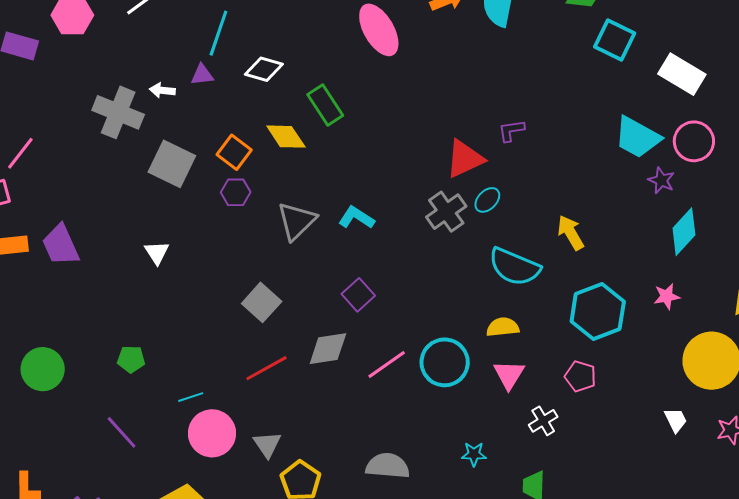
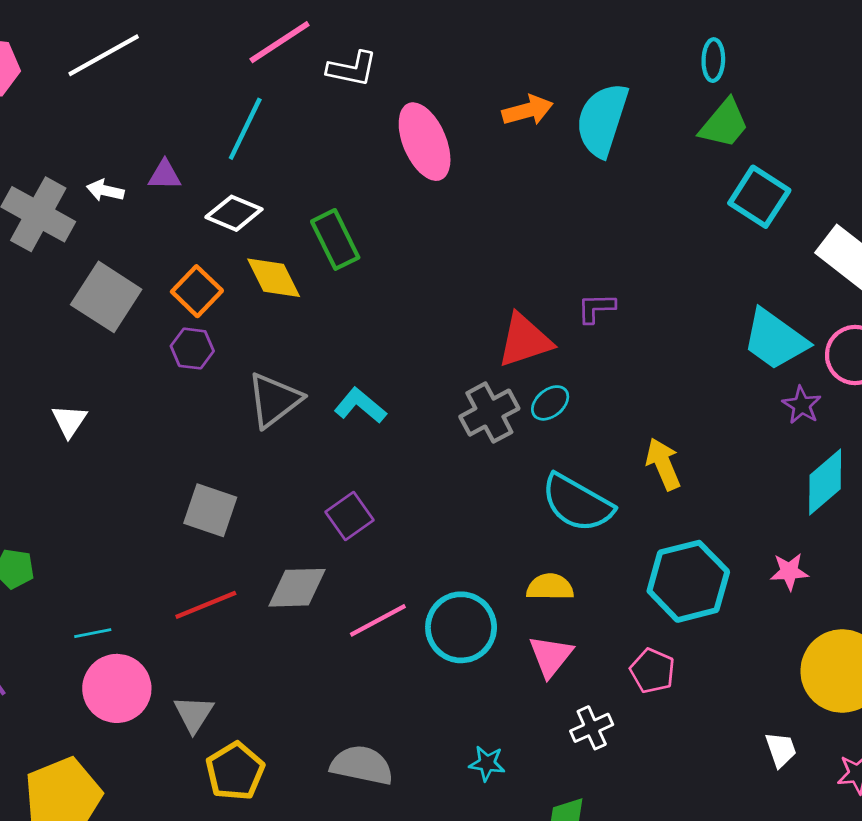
cyan line: (218, 33) -> (245, 129), moved
white diamond: (264, 69) -> (234, 213), moved
gray square: (262, 302) -> (210, 510), turned -30

